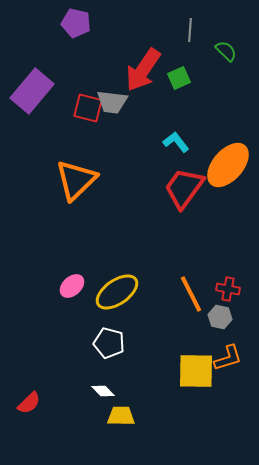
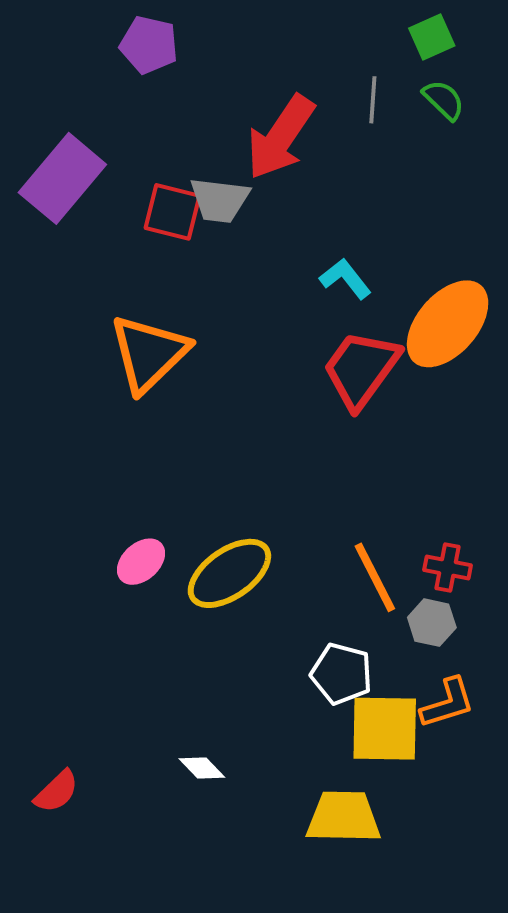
gray line: (190, 30) -> (373, 100), moved
green square: (179, 78) -> (432, 37), moved
white pentagon: (109, 343) -> (341, 674), moved
yellow trapezoid: (121, 416) -> (343, 817), moved, size x1.4

